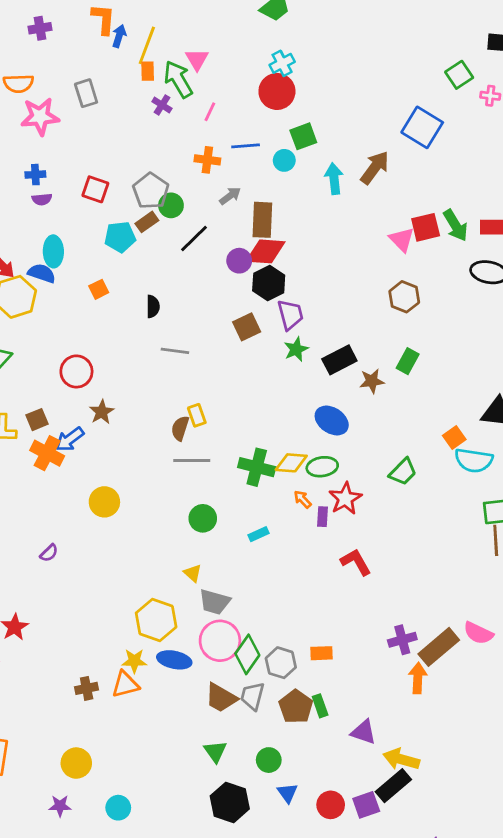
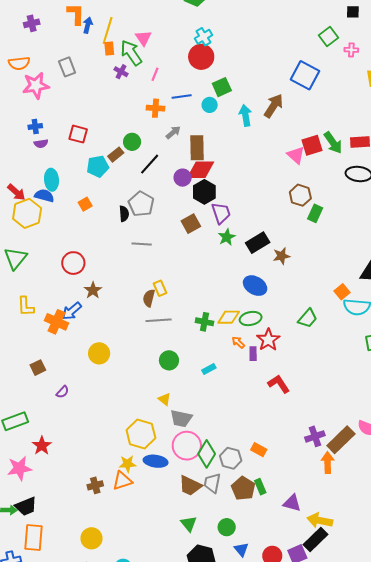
gray pentagon: (151, 191) -> (141, 204), moved
green rectangle: (408, 361) -> (315, 213), moved
brown square: (37, 420) -> (38, 368), moved
green cross: (257, 467) -> (205, 322), size x0.7
orange rectangle: (321, 653) -> (259, 450), turned 35

